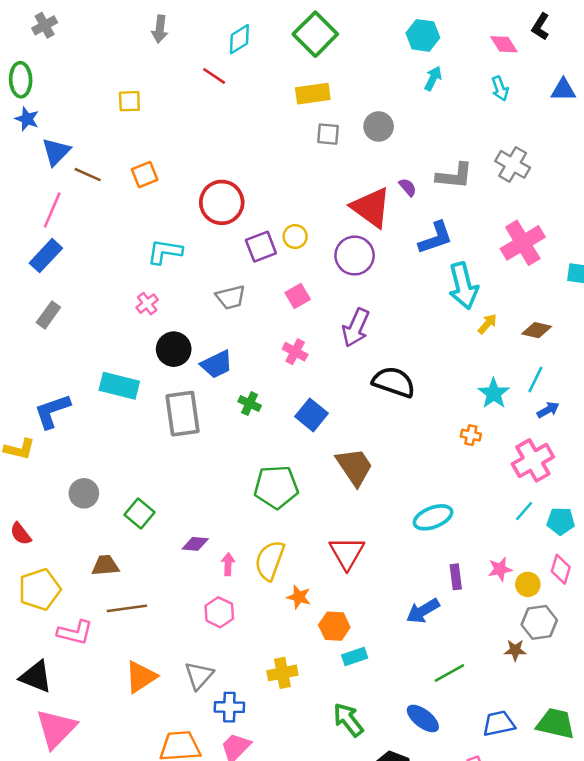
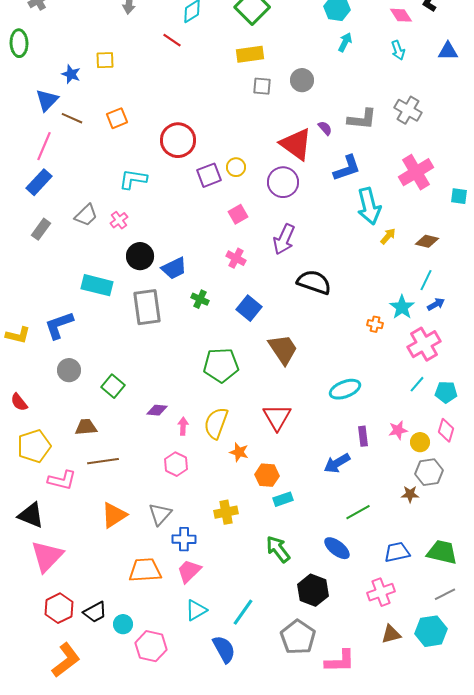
blue star: (27, 119) -> (71, 74), moved
gray trapezoid: (231, 297) -> (86, 215), moved, turned -30
cyan star: (494, 393) -> (402, 307), moved
blue L-shape: (52, 411) -> (59, 325), moved

